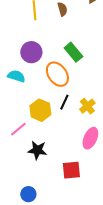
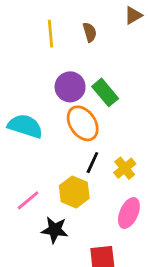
purple circle: (31, 52) -> (70, 87), moved
cyan semicircle: (16, 76) -> (25, 126), size x1.4
yellow hexagon: (40, 110) -> (74, 192), moved

